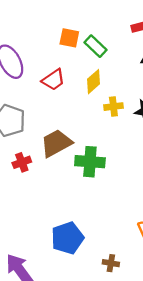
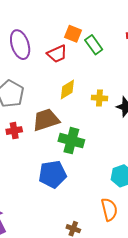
red trapezoid: (53, 80) -> (57, 54), moved
yellow diamond: (94, 82) -> (67, 90), moved
blue pentagon: (67, 238) -> (53, 174), moved

